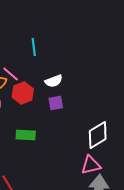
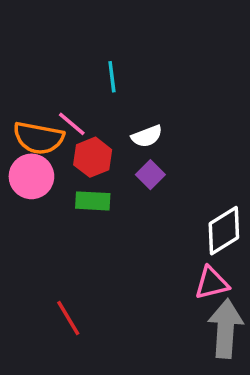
purple square: (56, 103) -> (150, 175), turned -35
green rectangle: (26, 135) -> (93, 201), moved

